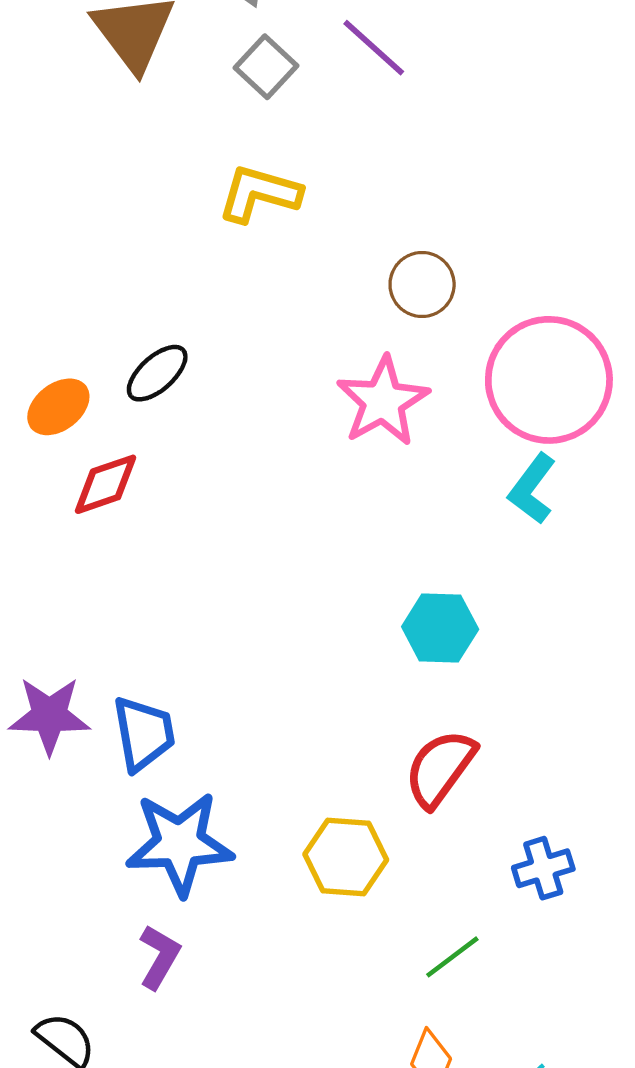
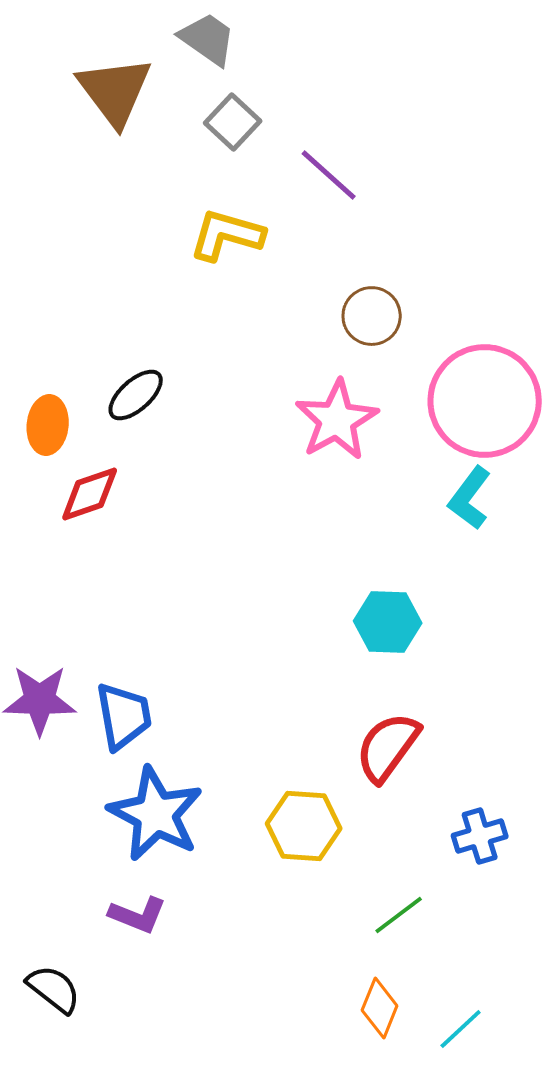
purple line: (374, 48) -> (329, 175), moved
orange ellipse: (58, 407) -> (48, 425), turned -46
blue star: (180, 844) -> (156, 814), turned 30
purple L-shape: (159, 957) -> (138, 915), turned 82

